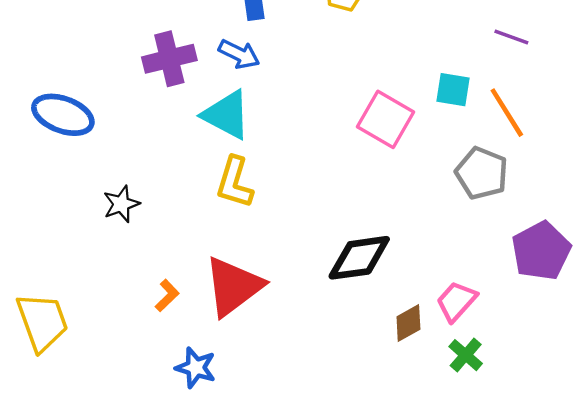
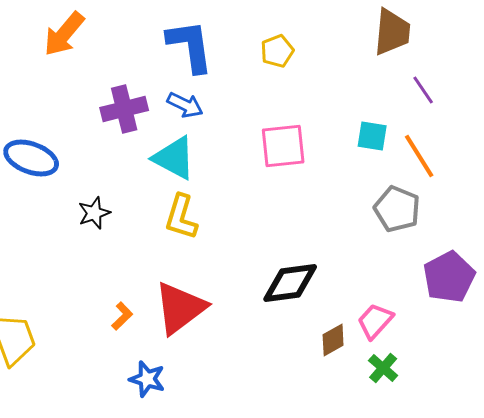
purple line: (511, 37) -> (423, 90), turned 36
pink square: (386, 119) -> (283, 146), moved, turned -36
black star: (121, 204) -> (94, 213), moved

